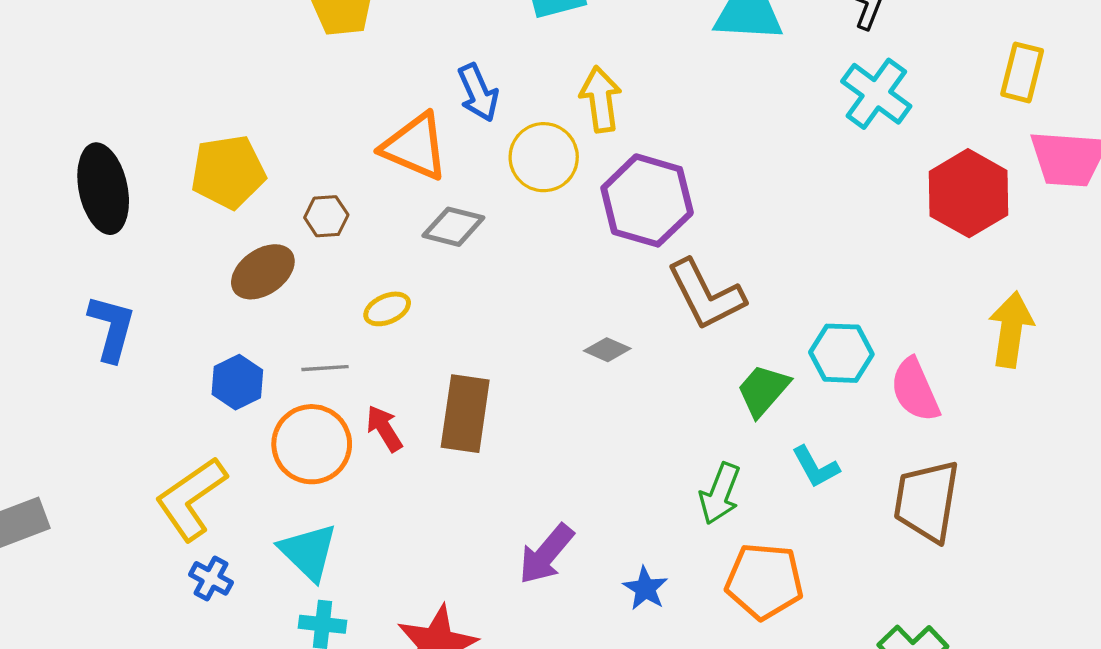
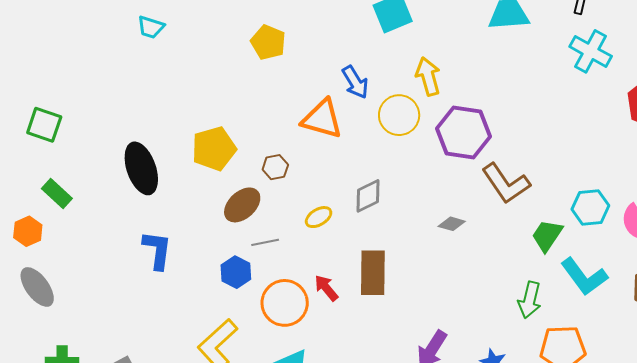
gray diamond: (453, 227) -> (368, 196), moved, turned -33
gray line: (325, 368) -> (265, 242), moved
cyan L-shape: (816, 467) -> (584, 277), size x1.6

